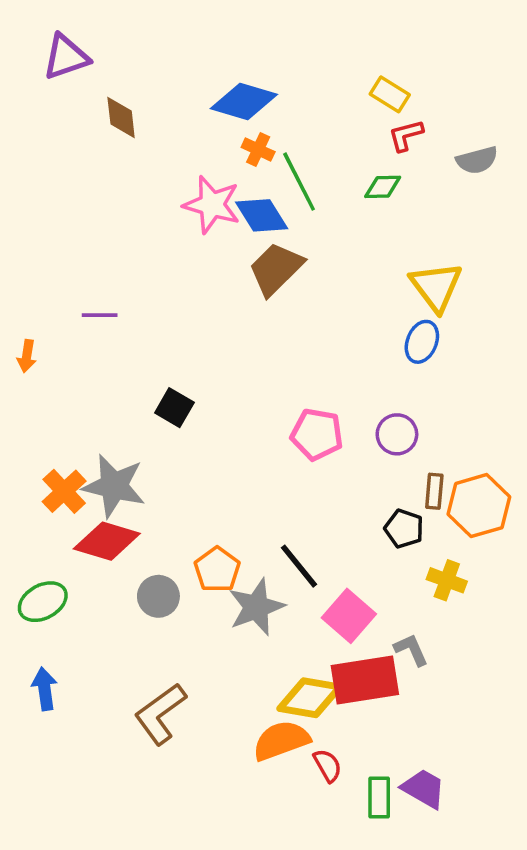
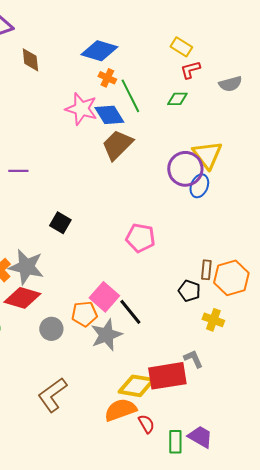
purple circle: (397, 434) -> (185, 169), moved, size x1.5
orange pentagon: (217, 570) -> (84, 314), turned 30
pink square: (349, 616) -> (104, 297), moved

